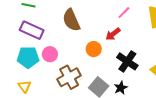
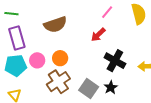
brown semicircle: (71, 20) -> (55, 25), turned -80
purple rectangle: (32, 30) -> (17, 38), turned 55
orange circle: (94, 49) -> (60, 58), moved

